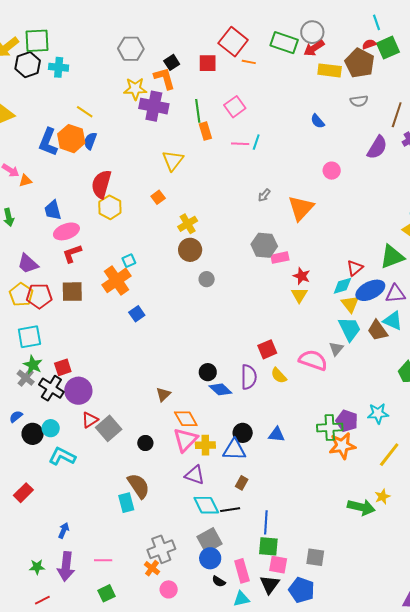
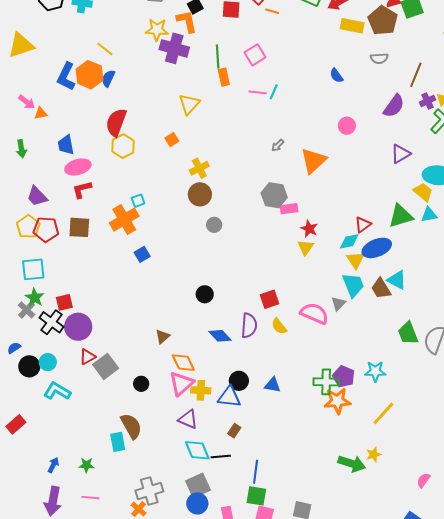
purple triangle: (395, 294) -> (401, 154), moved, turned -30
black circle: (208, 372) -> (205, 294), moved
green star: (37, 567) -> (86, 465), moved

